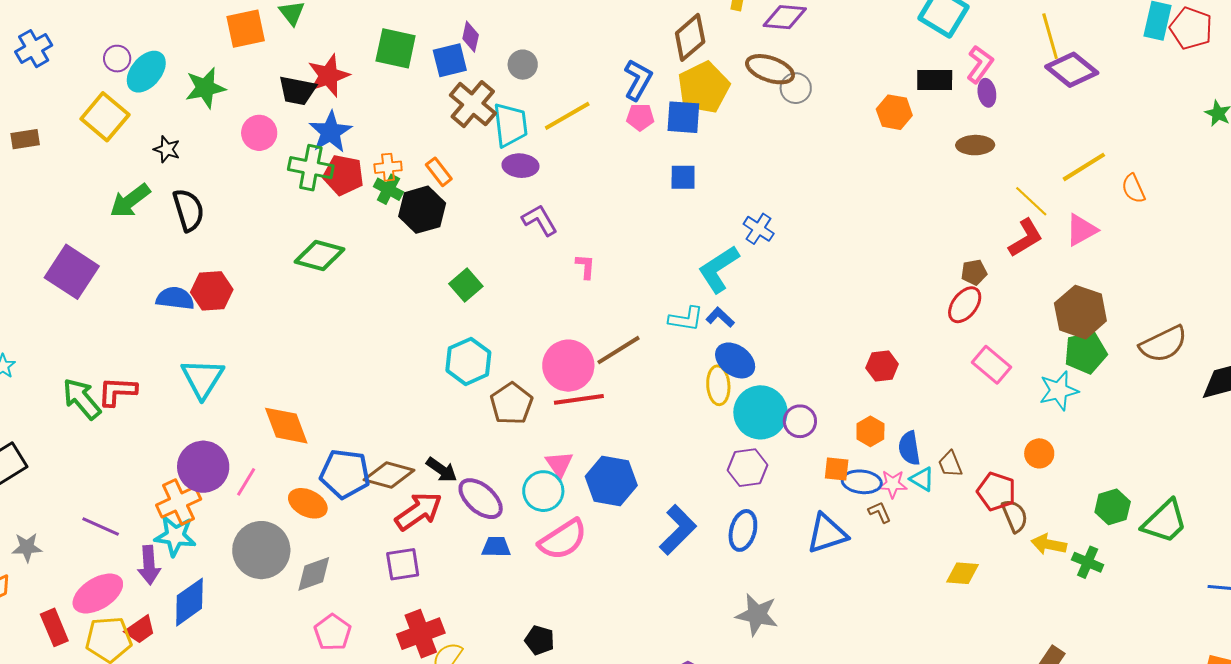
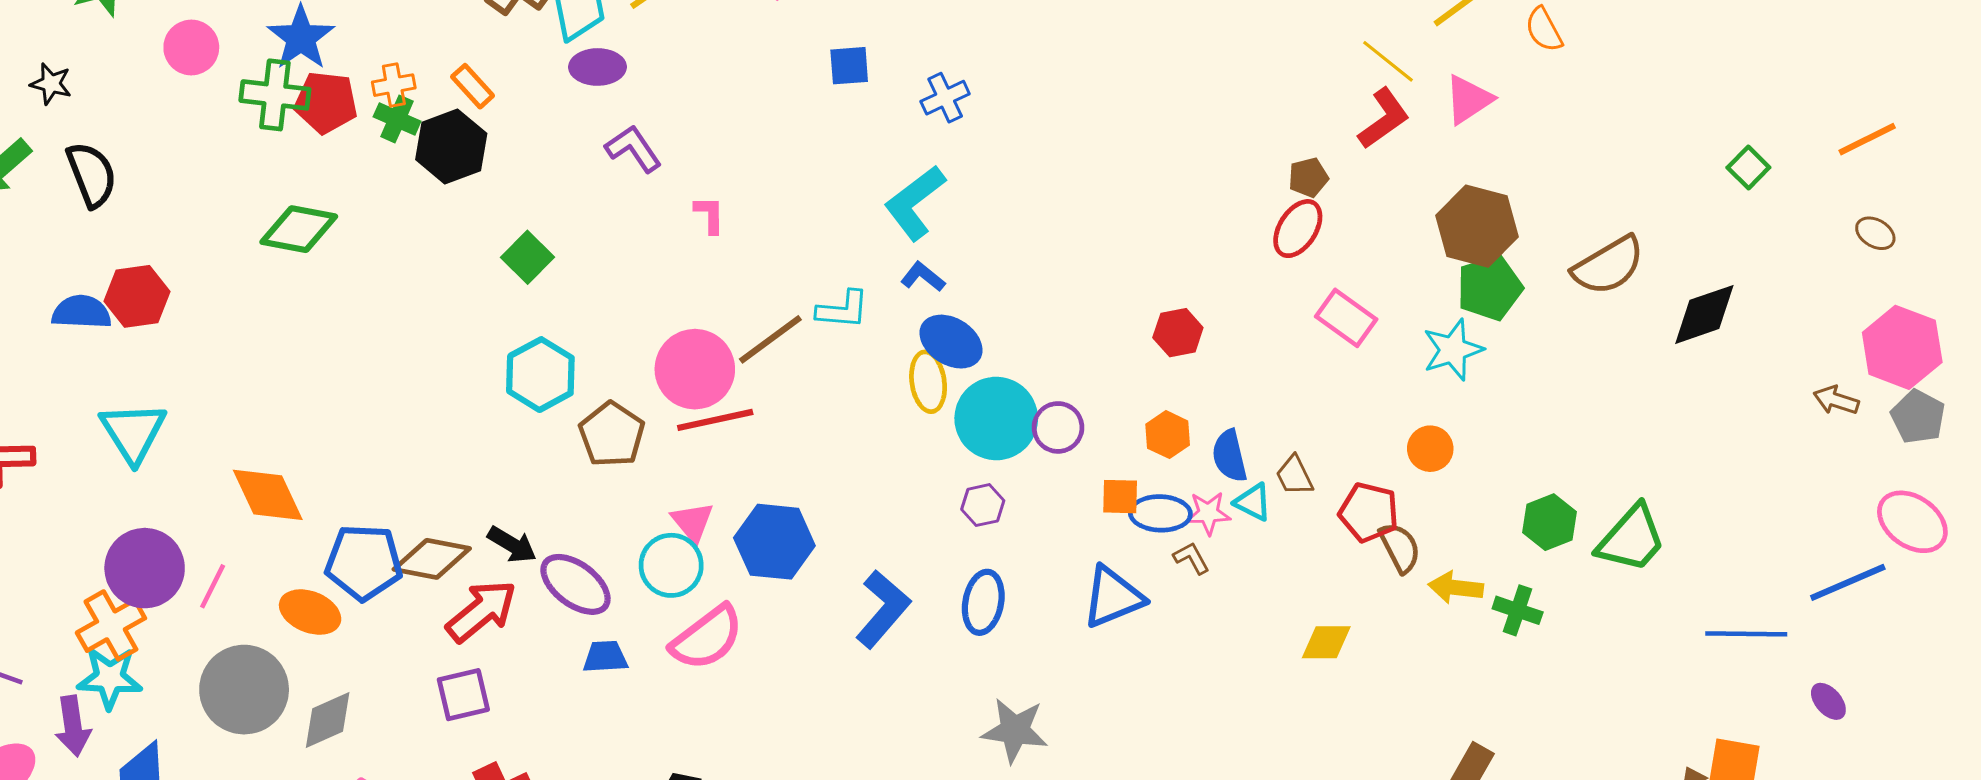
blue cross: (759, 229) -> (945, 98), moved, turned 36
cyan L-shape: (686, 319) -> (843, 310), moved
purple hexagon: (747, 468) -> (983, 505), size x0.7

